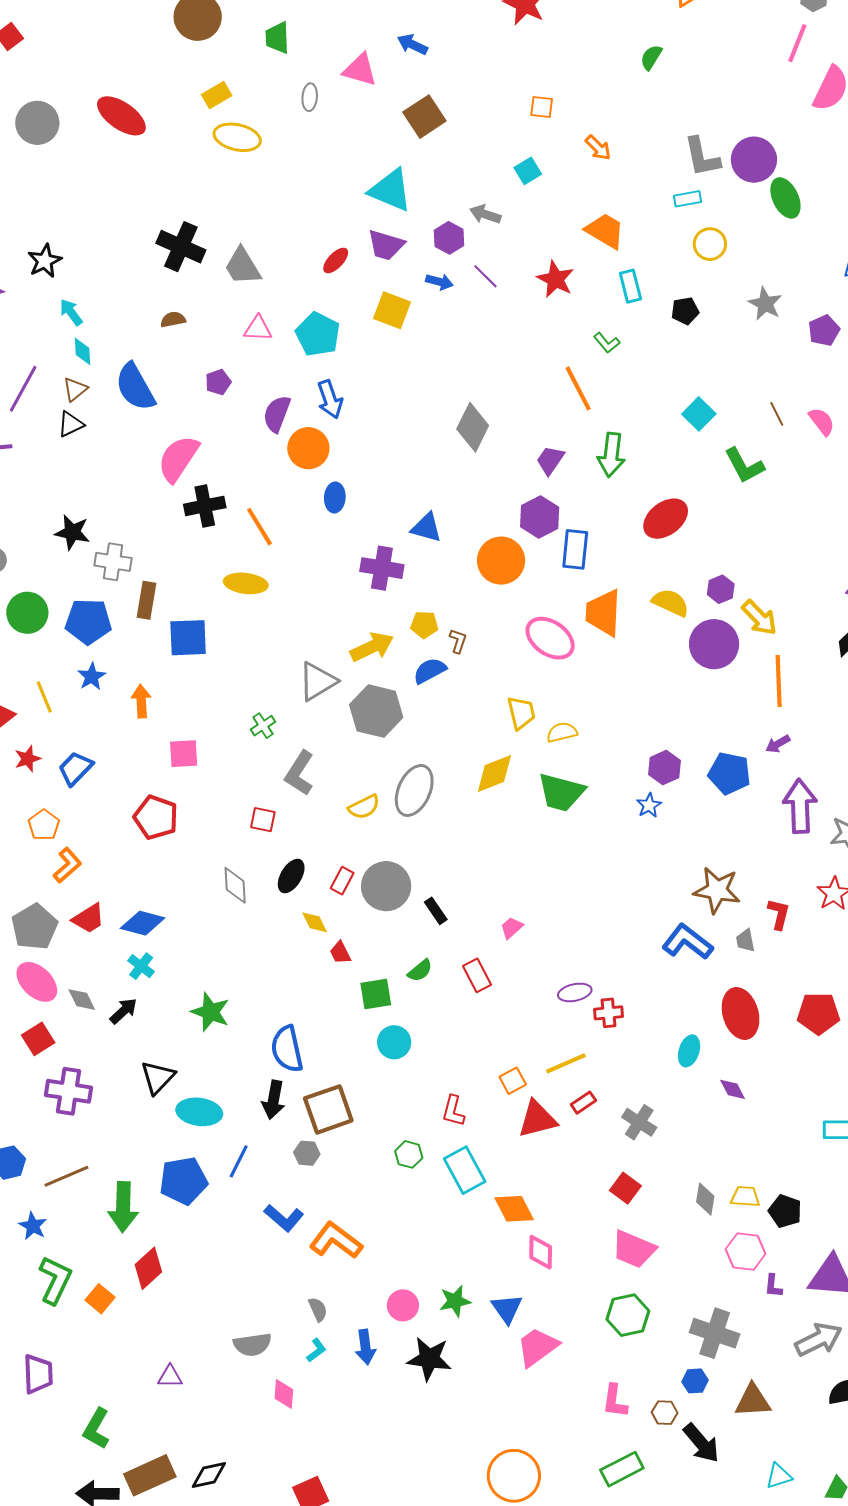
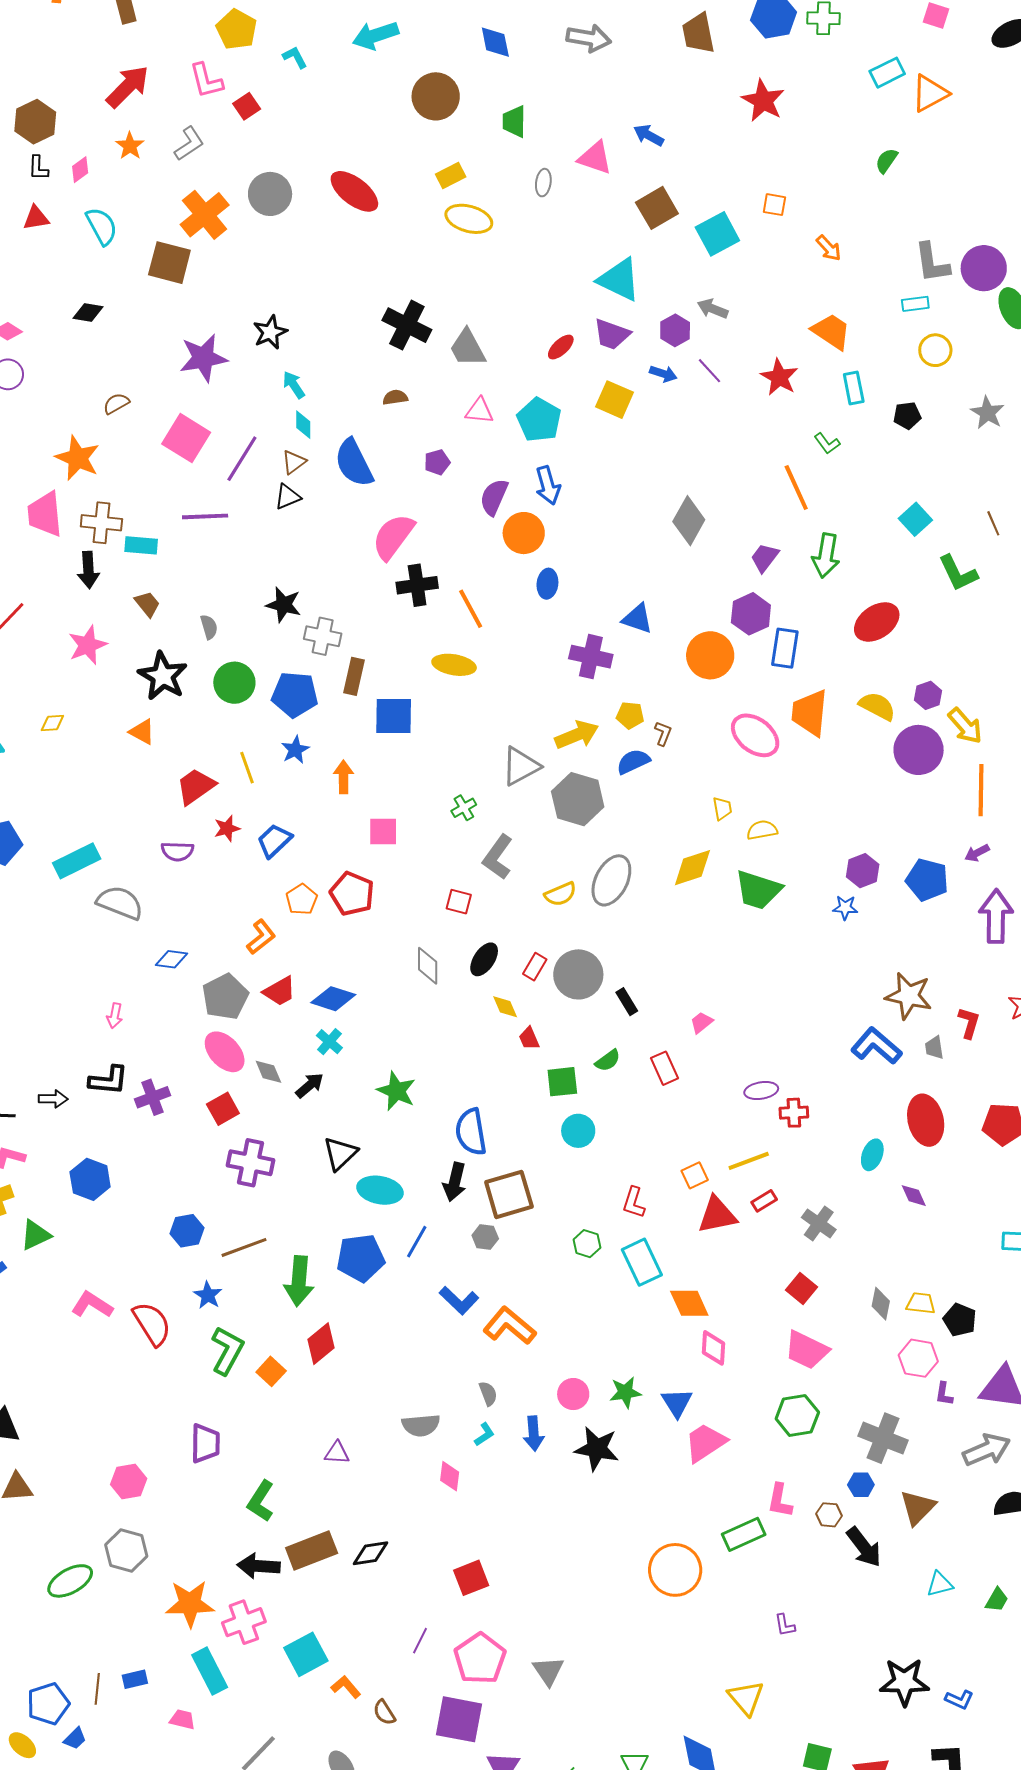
cyan square: (528, 171) -> (717, 234), moved, size x1.6
yellow trapezoid: (521, 713) -> (722, 808), size x0.7
blue star: (649, 805) -> (845, 908), turned 30
orange pentagon: (44, 825) -> (302, 899), moved
brown triangle: (753, 1401) -> (918, 1507), turned -45
green rectangle: (622, 1469) -> (744, 1534), moved

